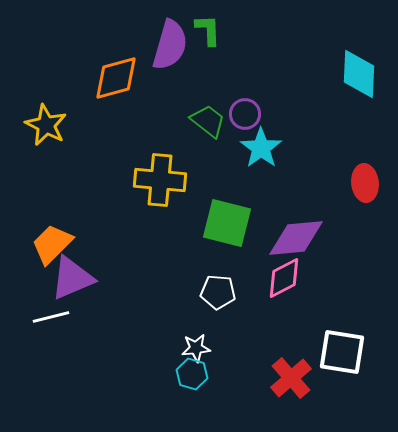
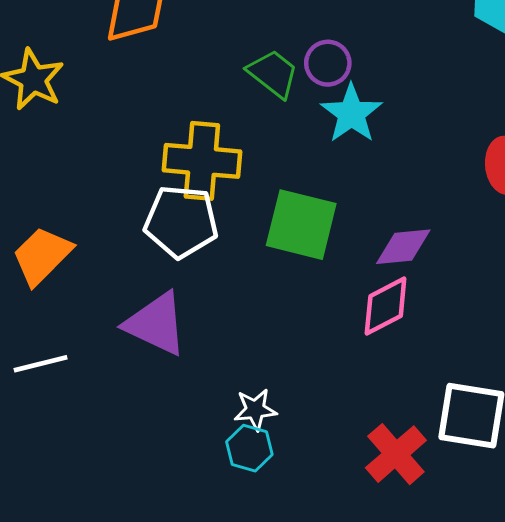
purple diamond: (296, 238) -> (403, 247), size x0.7
purple triangle: (72, 278) -> (156, 324), moved, turned 48
white pentagon: (218, 292) -> (181, 222), moved, size x1.4

